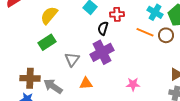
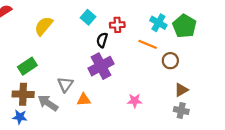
brown circle: (166, 35) -> (170, 61), moved
green rectangle: (47, 42) -> (27, 66), moved
gray triangle: (72, 59) -> (65, 84), moved

